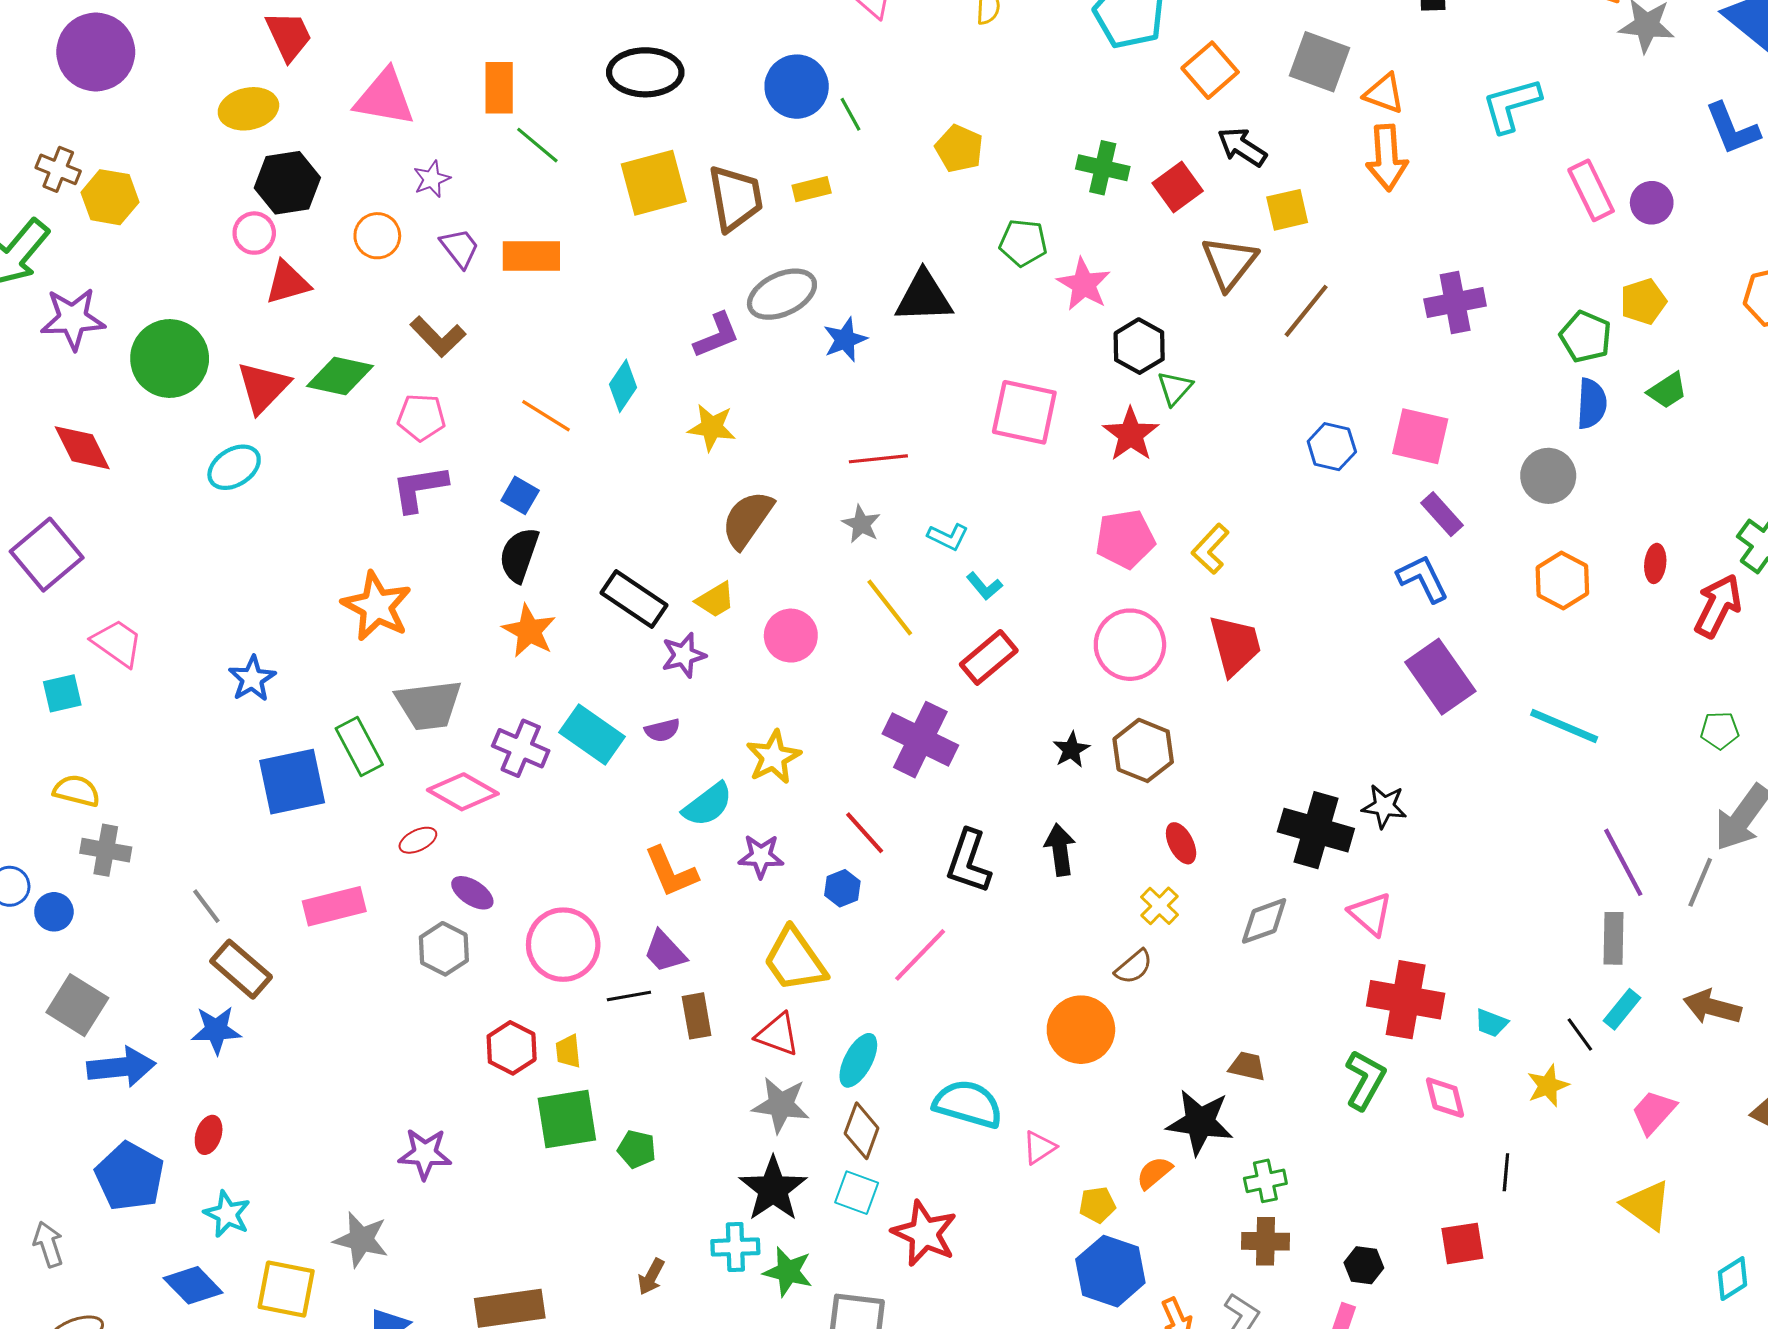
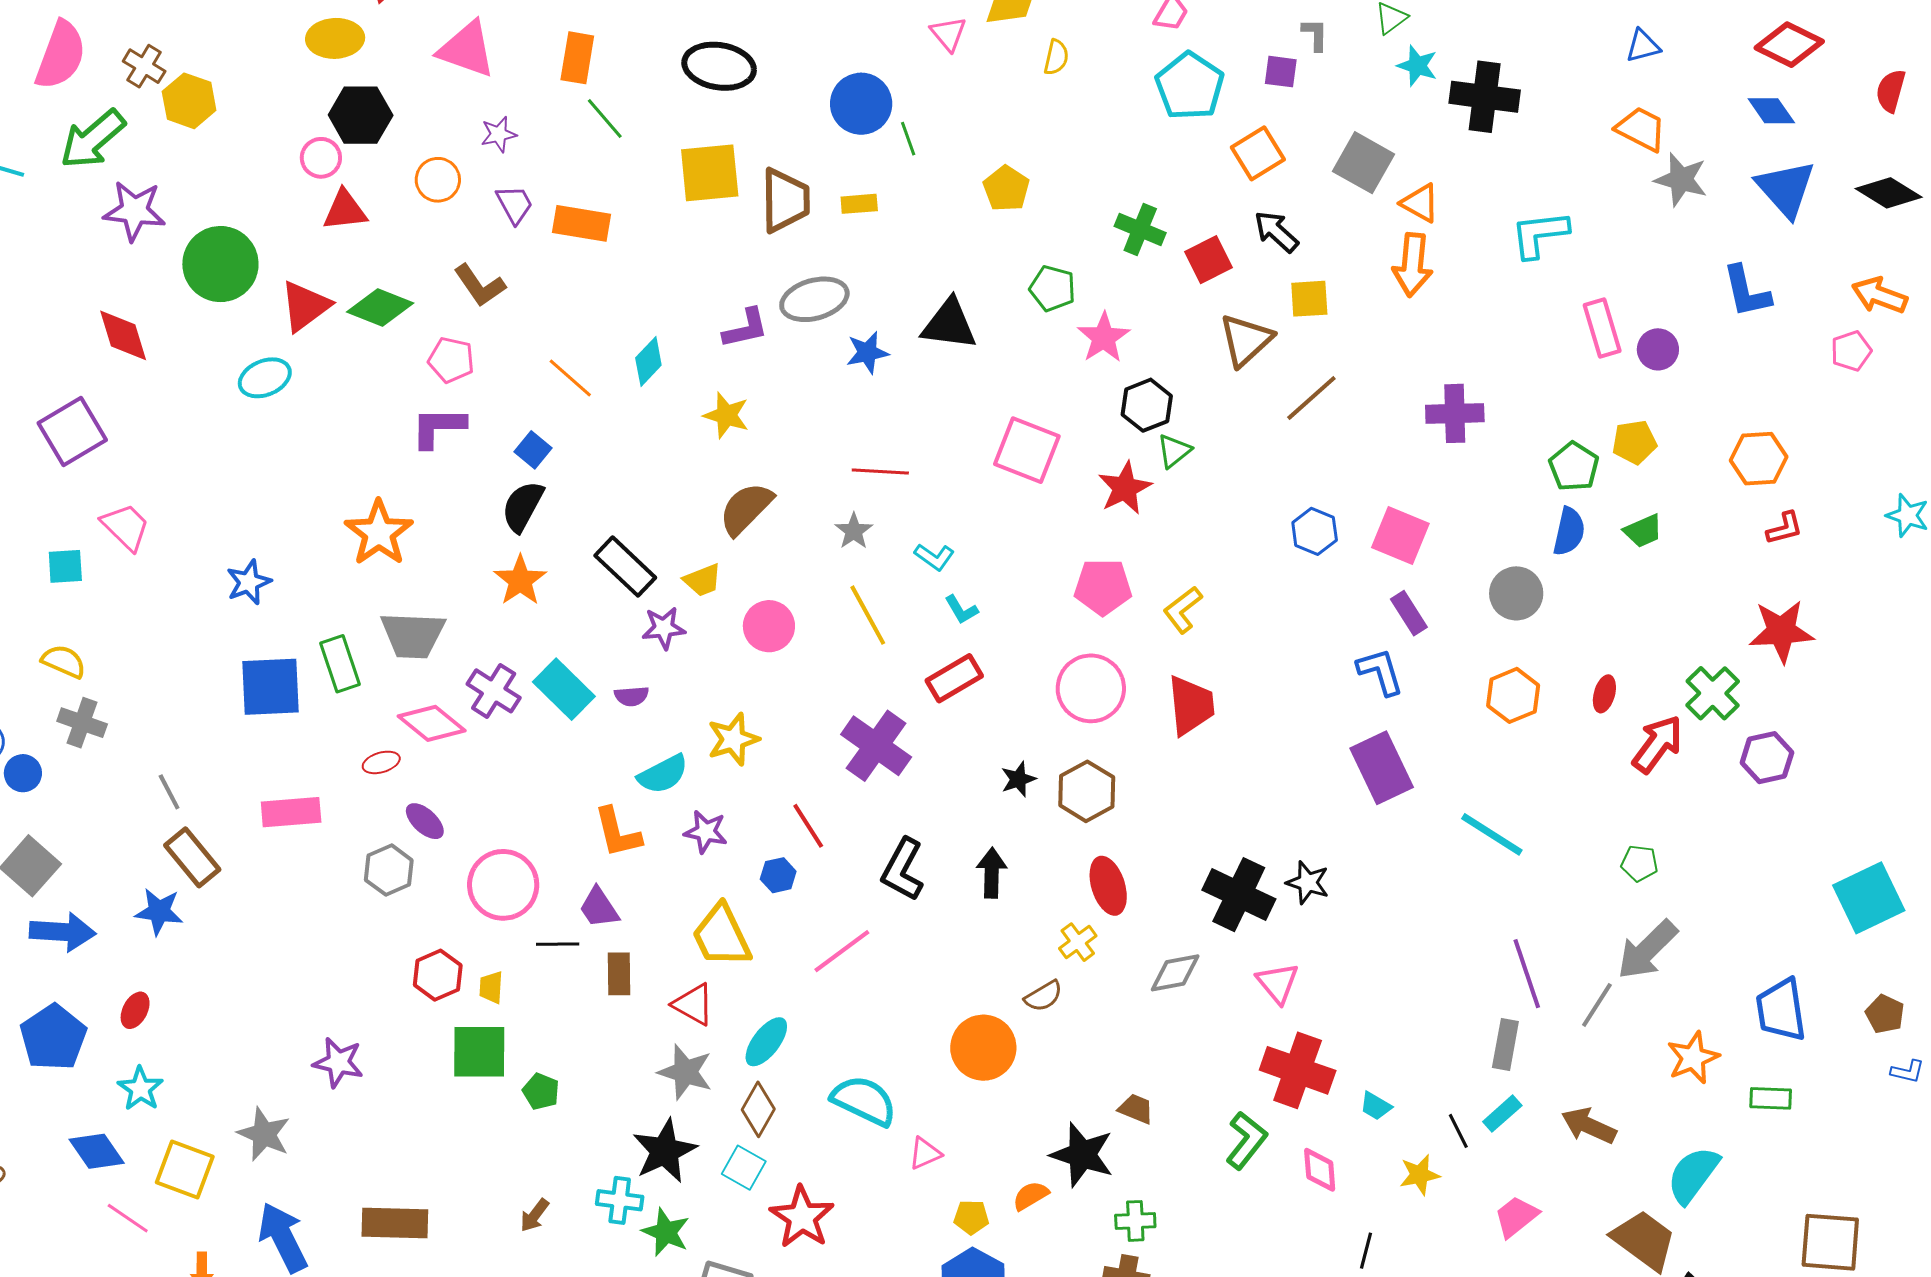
red ellipse: (1181, 843) -> (1108, 886), size x1.4

